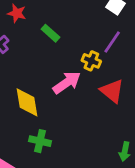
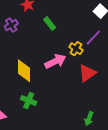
red triangle: (112, 91) -> (87, 73), turned 36

